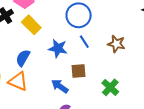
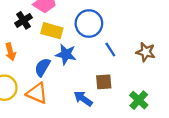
blue circle: (79, 15) -> (89, 24), moved
yellow rectangle: (31, 25) -> (52, 31), turned -30
blue star: (58, 48) -> (66, 54), moved

